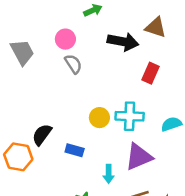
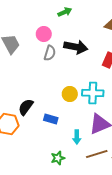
black arrow: (123, 42) -> (76, 47), moved
gray semicircle: (73, 64) -> (50, 53), turned 49

